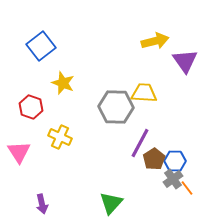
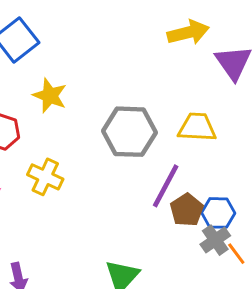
yellow trapezoid: (144, 93) -> (197, 127), moved

